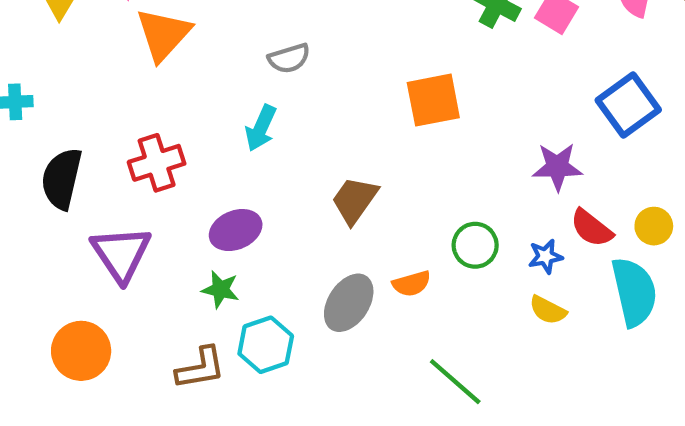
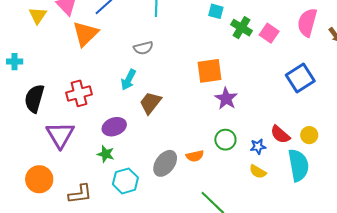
purple star: (557, 167) -> (226, 99), moved, turned 30
brown trapezoid: (355, 200) -> (150, 103), moved
brown L-shape: (201, 368) -> (80, 194), moved

